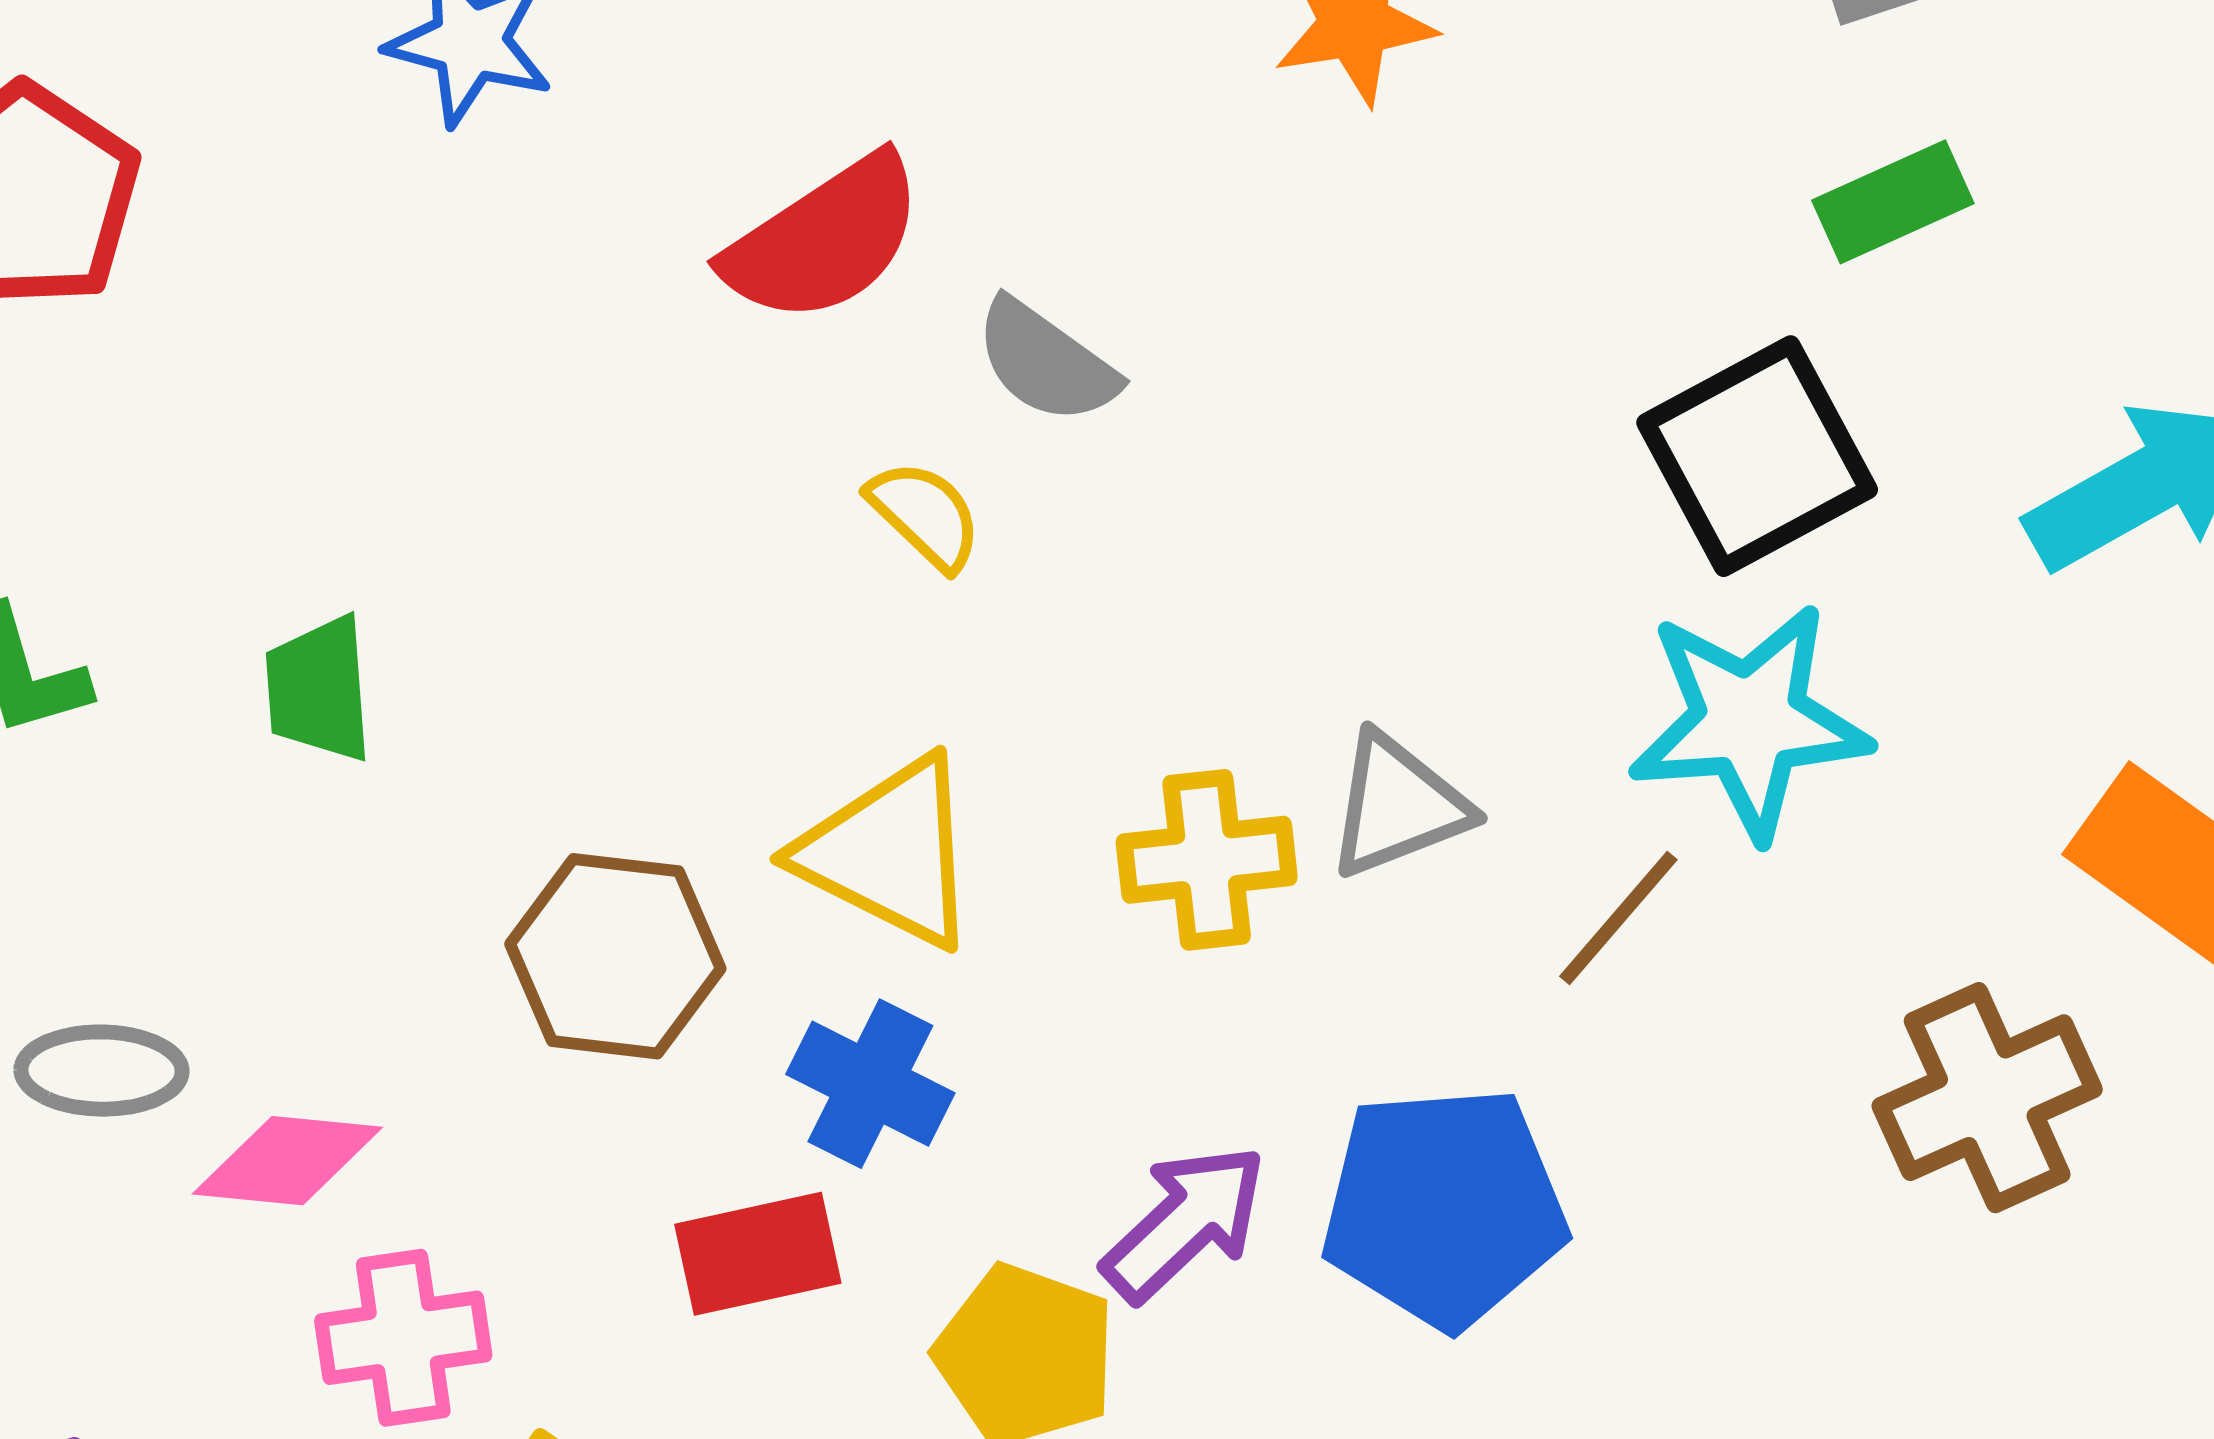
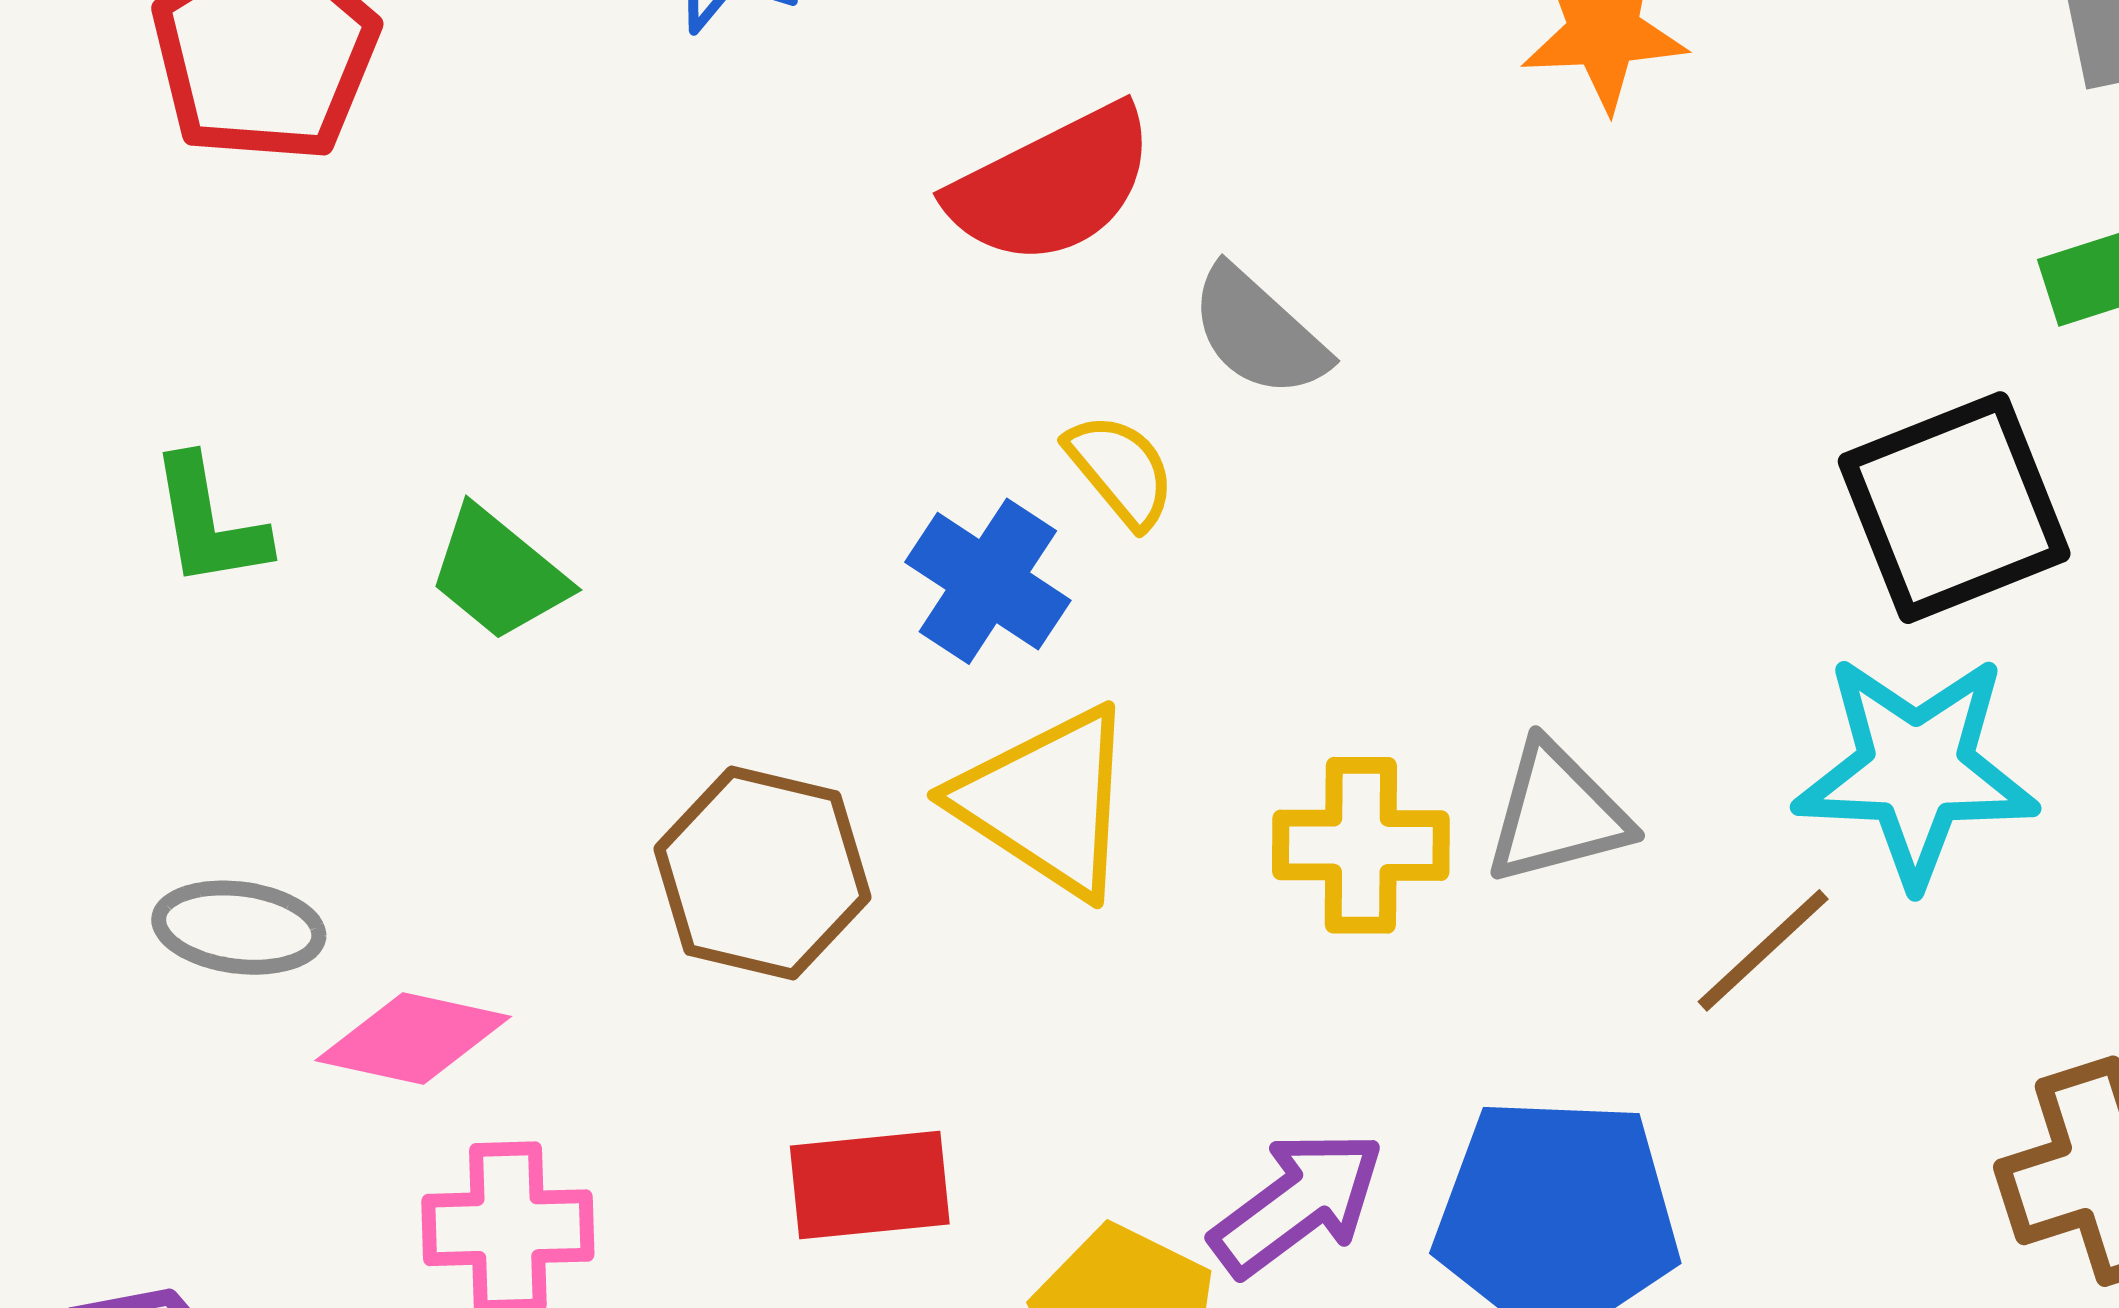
green trapezoid: (319, 689) -> (498, 574), turned -53
blue cross: (870, 1084) -> (988, 581), moved

